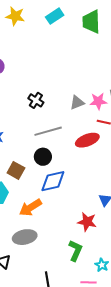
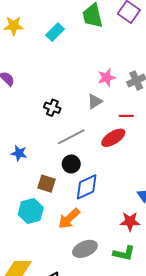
cyan rectangle: (55, 16) -> (55, 32), moved
pink star: (98, 101) -> (107, 77), moved
gray ellipse: (25, 237) -> (85, 249), moved
green L-shape: (75, 251) -> (124, 253), turned 90

